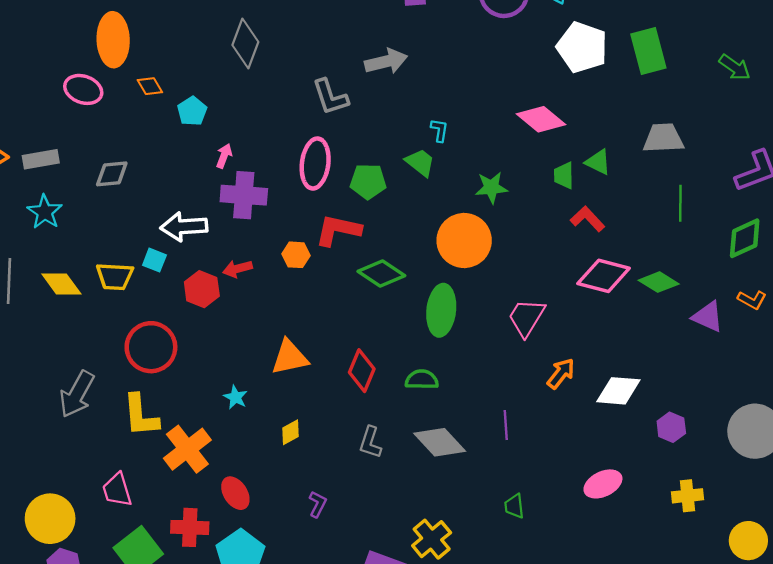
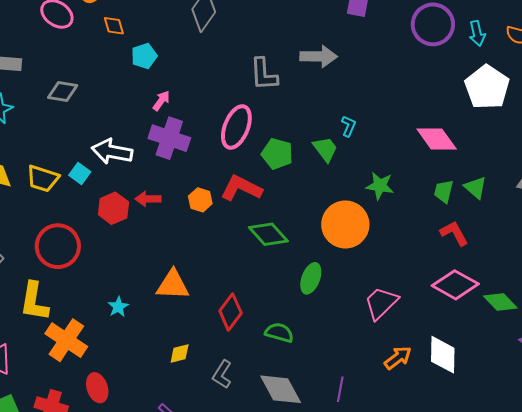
green ellipse: (441, 310) -> (311, 278), size x0.7
white diamond: (618, 391) -> (443, 355), moved, turned 72
yellow diamond: (291, 432) -> (180, 353), moved
orange cross: (187, 449) -> (66, 340), turned -33

